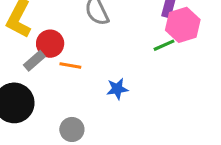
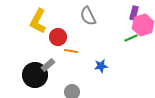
gray rectangle: (34, 61) -> (48, 65), moved

